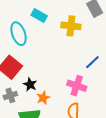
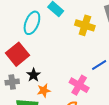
cyan ellipse: (19, 34) -> (32, 23), turned 30

